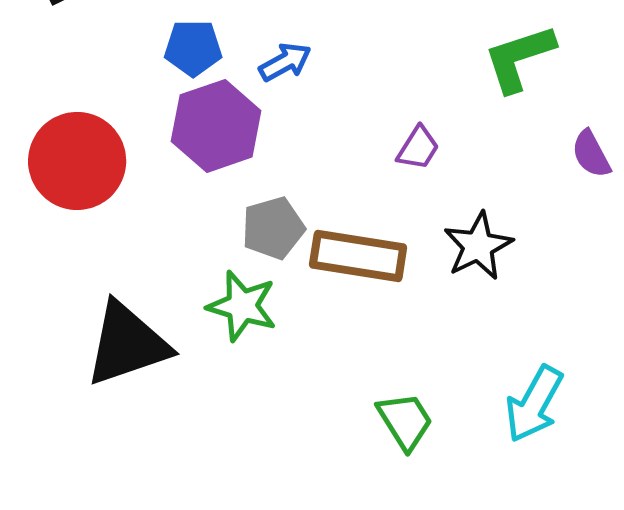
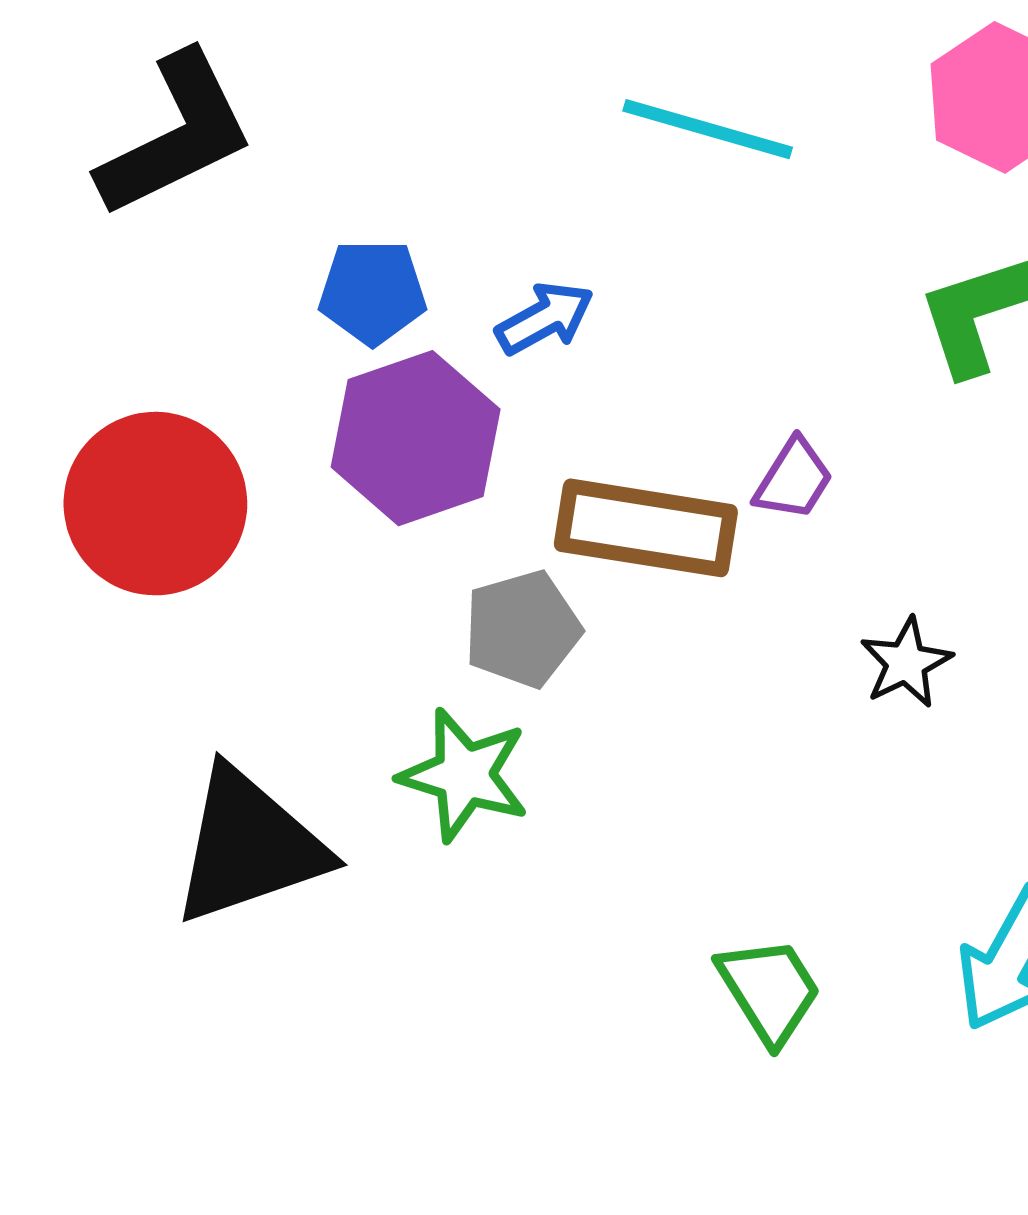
black star: (478, 246) -> (906, 663), size x0.7
brown rectangle: (358, 256) -> (646, 528), moved

